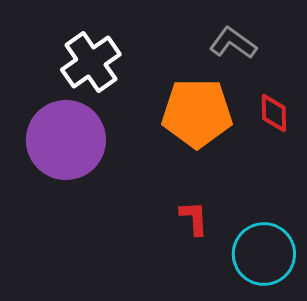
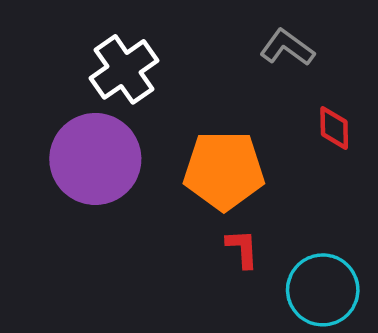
orange pentagon: (197, 113) -> (224, 170), moved

